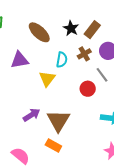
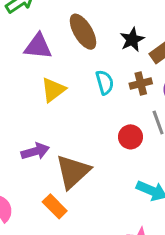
purple triangle: (20, 60) -> (38, 46), moved
cyan semicircle: (62, 60) -> (105, 82), turned -42
yellow triangle: (47, 79) -> (53, 90), moved

